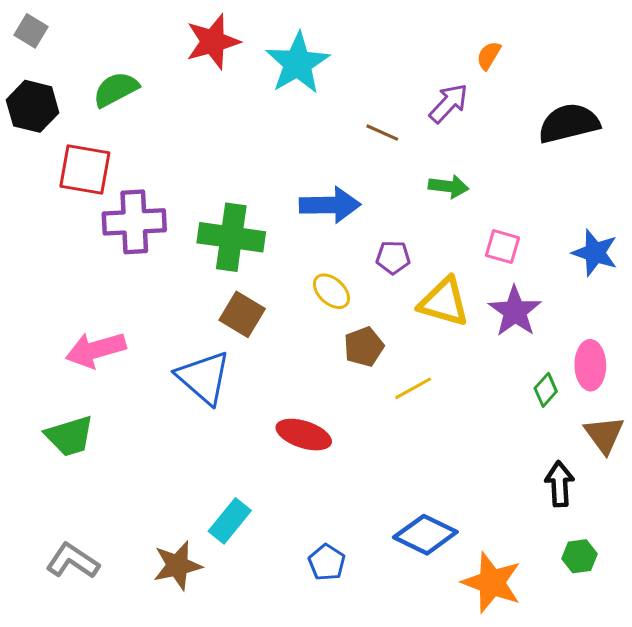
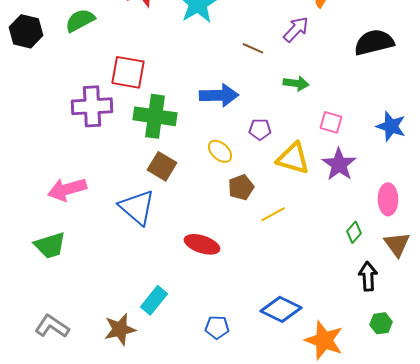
red square: (85, 170) -> (128, 72), moved
green diamond: (546, 390) -> (354, 232), moved
blue pentagon: (327, 562) -> (217, 327), turned -30

